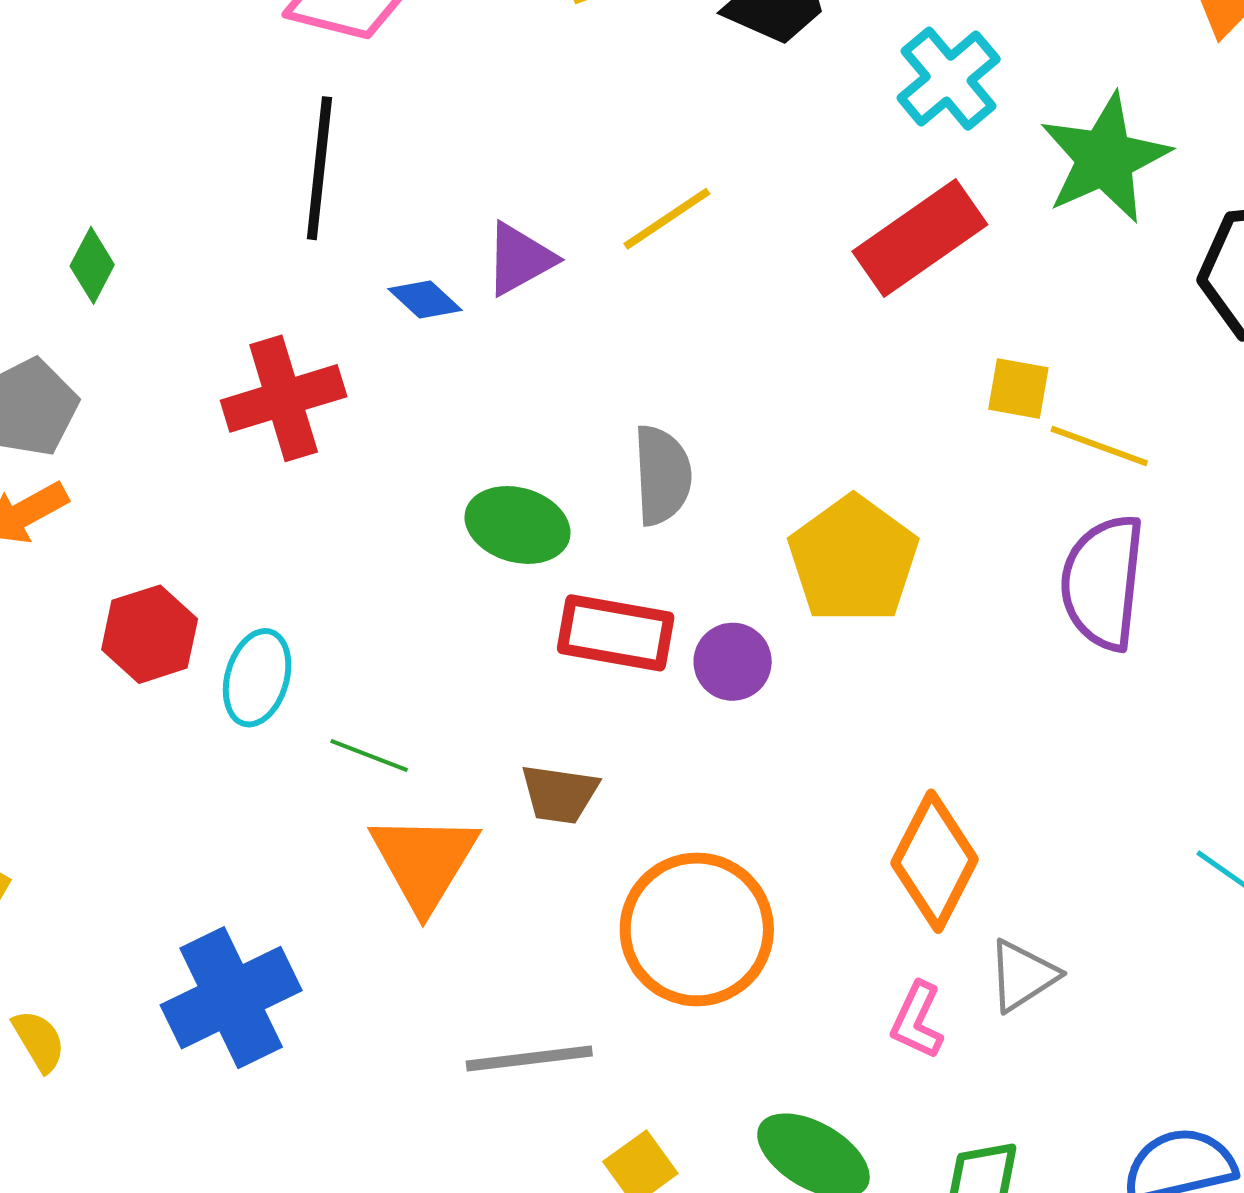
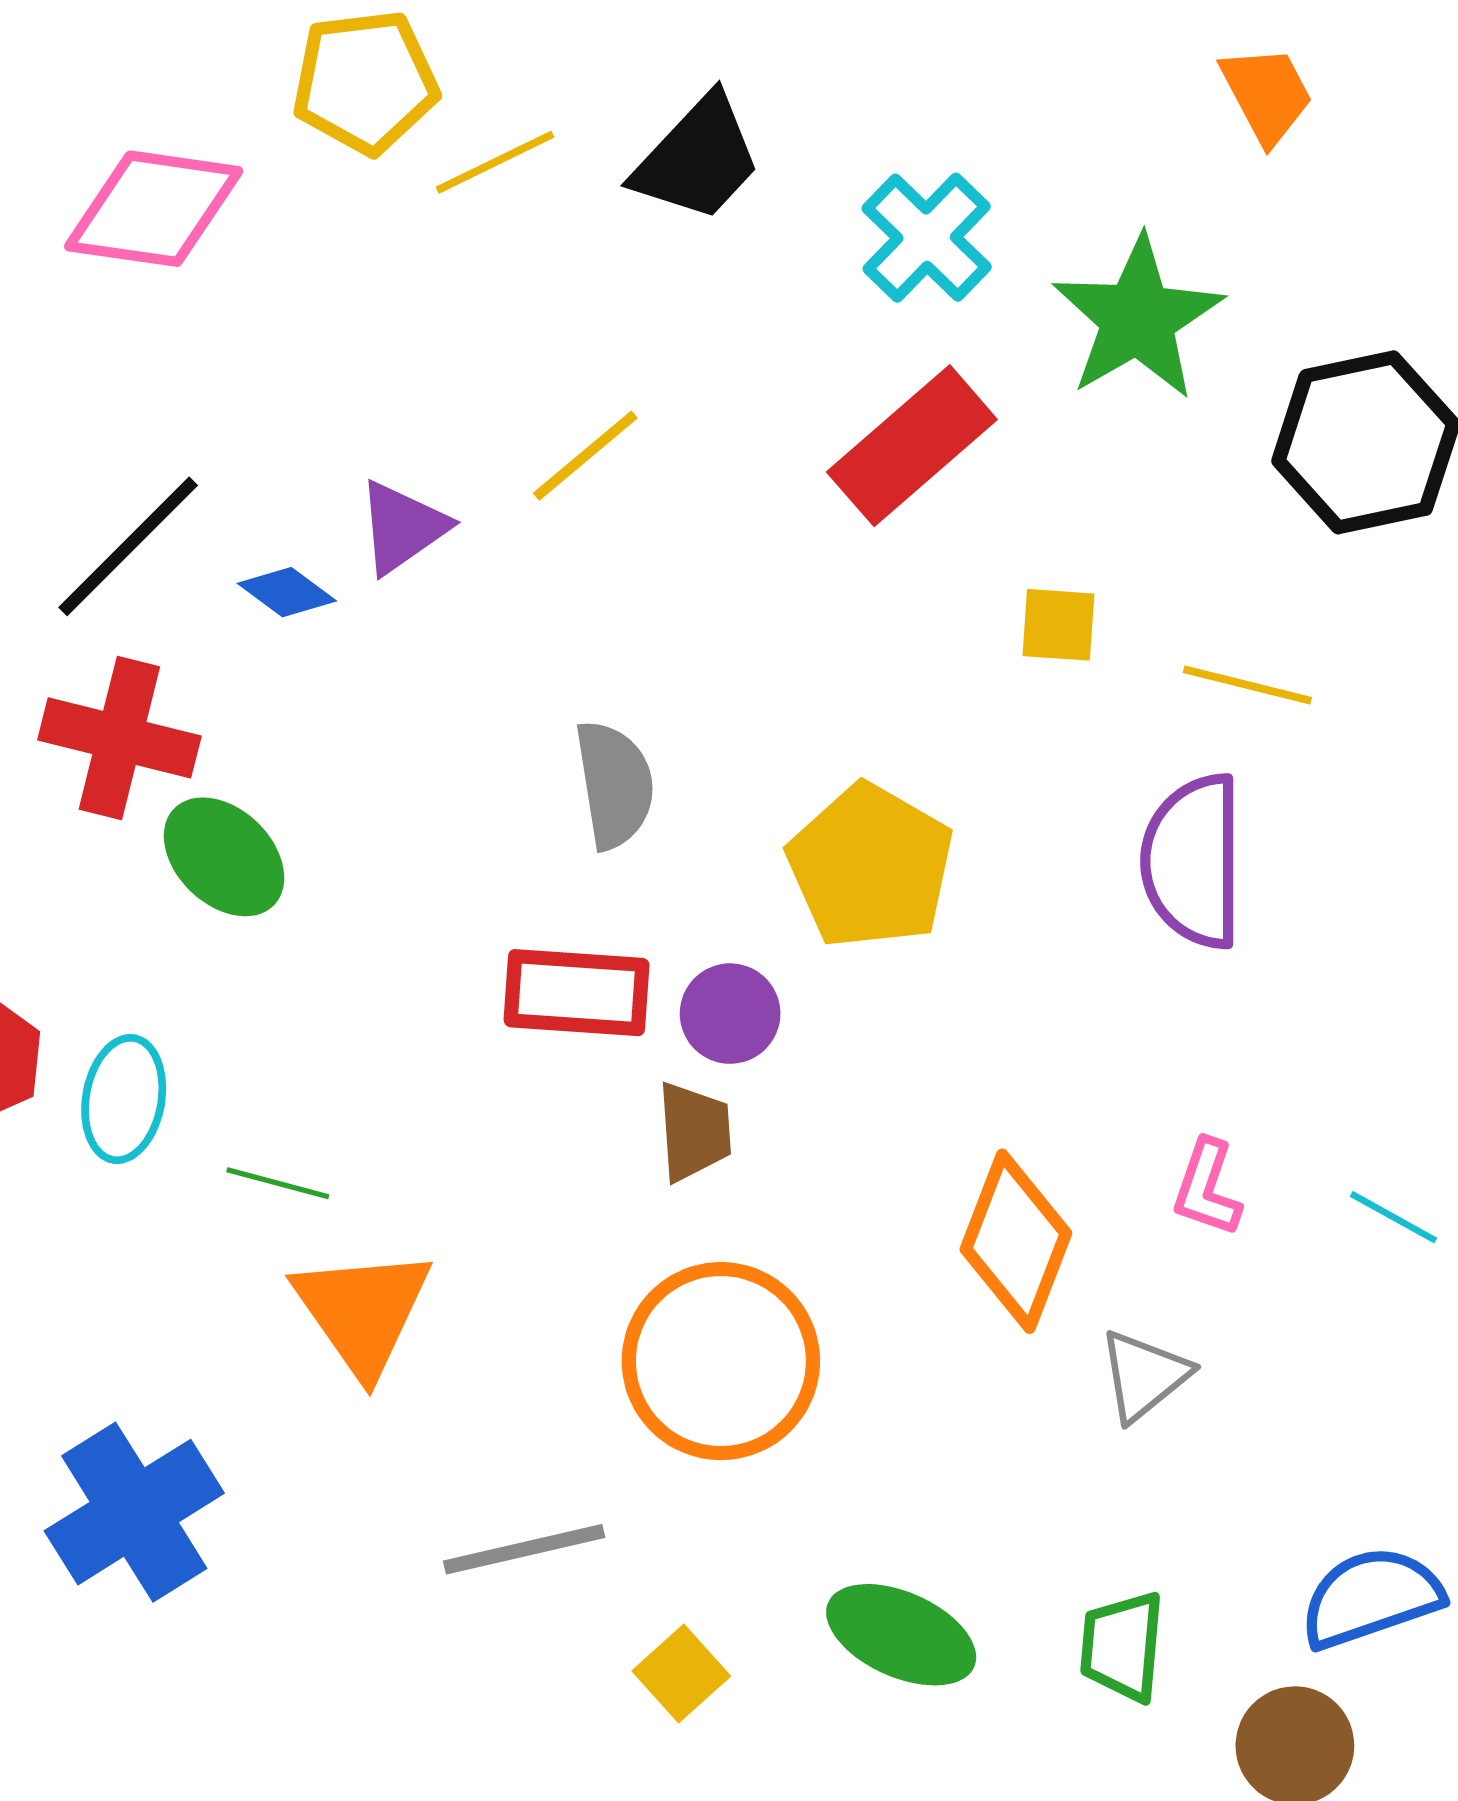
black line: (319, 168) -> (128, 546), moved, turned 45
red cross: (284, 398) -> (119, 738), turned 37
yellow line: (1099, 446) -> (1247, 685), moved
green ellipse: (517, 525) -> (224, 857), moved, turned 34
brown trapezoid: (559, 794) -> (694, 1132), moved, turned -96
pink L-shape: (917, 1020) -> (1207, 1188), moved

